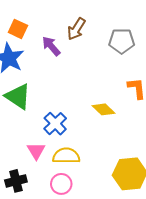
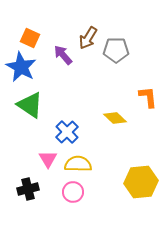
gray pentagon: (122, 41) -> (116, 50), moved

